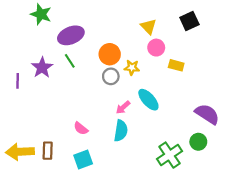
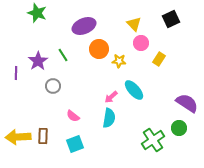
purple ellipse: (71, 35) -> (84, 26), moved
yellow rectangle: (176, 65) -> (159, 59), turned -72
gray circle: (111, 76) -> (53, 86), moved

